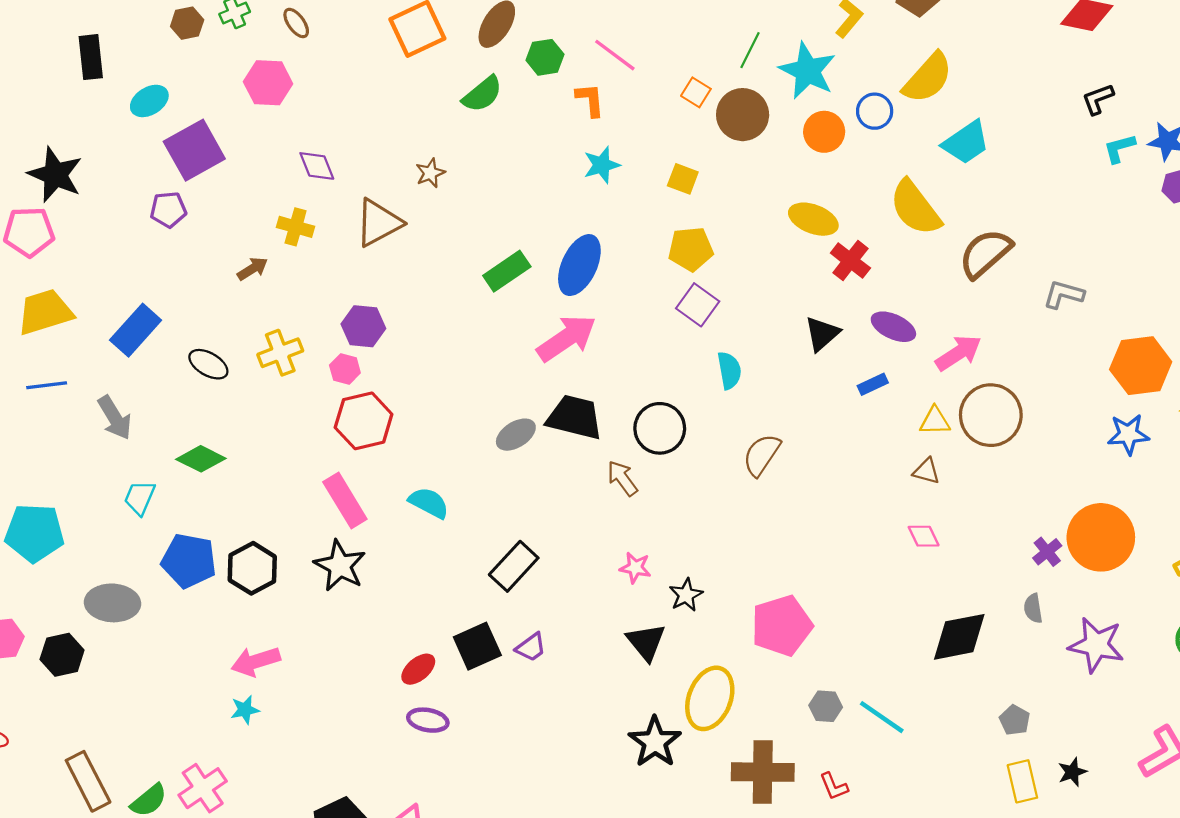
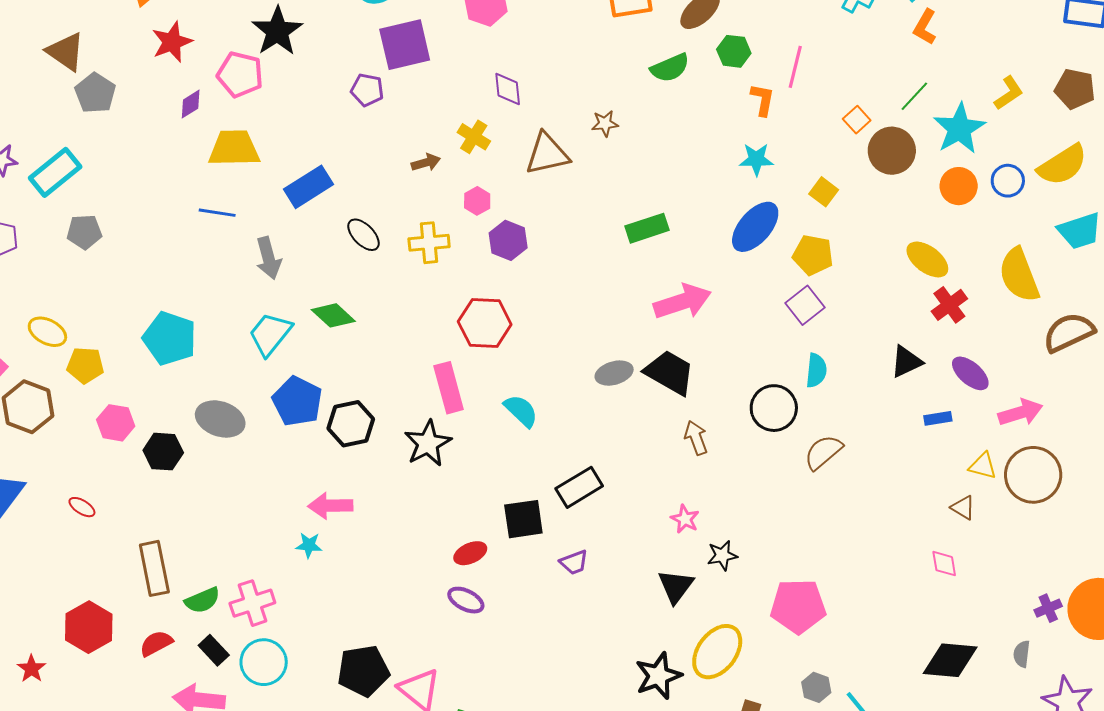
pink line: (615, 55) -> (795, 67), turned 51
blue ellipse: (579, 265) -> (755, 227), moved
pink hexagon: (345, 369) -> (477, 201), moved
black circle: (660, 428) -> (774, 408), moved
cyan trapezoid: (140, 498) -> (270, 334), size x1.4
black square: (477, 646) -> (523, 519), moved

